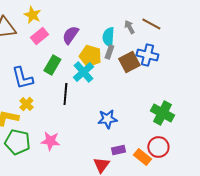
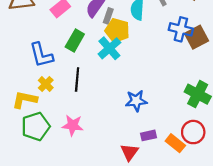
gray rectangle: (109, 52) -> (108, 16), moved
brown square: (129, 62) -> (197, 37), moved
black line: (65, 94) -> (77, 80), moved
green pentagon: (17, 142) -> (36, 126), turned -30

